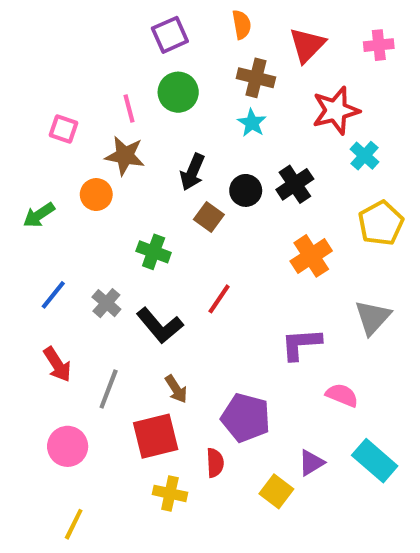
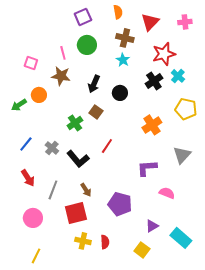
black cross: (295, 184) -> (154, 81), moved
orange circle: (96, 195) -> (39, 95), moved
brown square: (209, 217) -> (96, 112), moved
yellow pentagon: (381, 223) -> (186, 109), turned -30
green cross: (154, 252) -> (75, 123), turned 35
cyan rectangle: (375, 461) -> (181, 238), moved
red semicircle: (215, 463) -> (105, 242), moved
yellow square: (276, 491) -> (142, 250), moved

